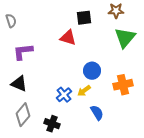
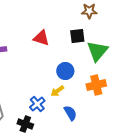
black square: (84, 18) -> (77, 36), moved
green triangle: (125, 38) -> (97, 51), moved
blue cross: (64, 95) -> (37, 104), moved

